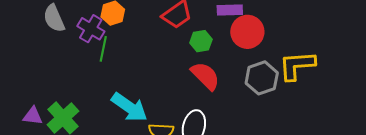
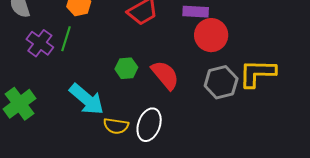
purple cross: (91, 29) -> (40, 43), moved
green hexagon: (201, 41) -> (126, 68), moved

